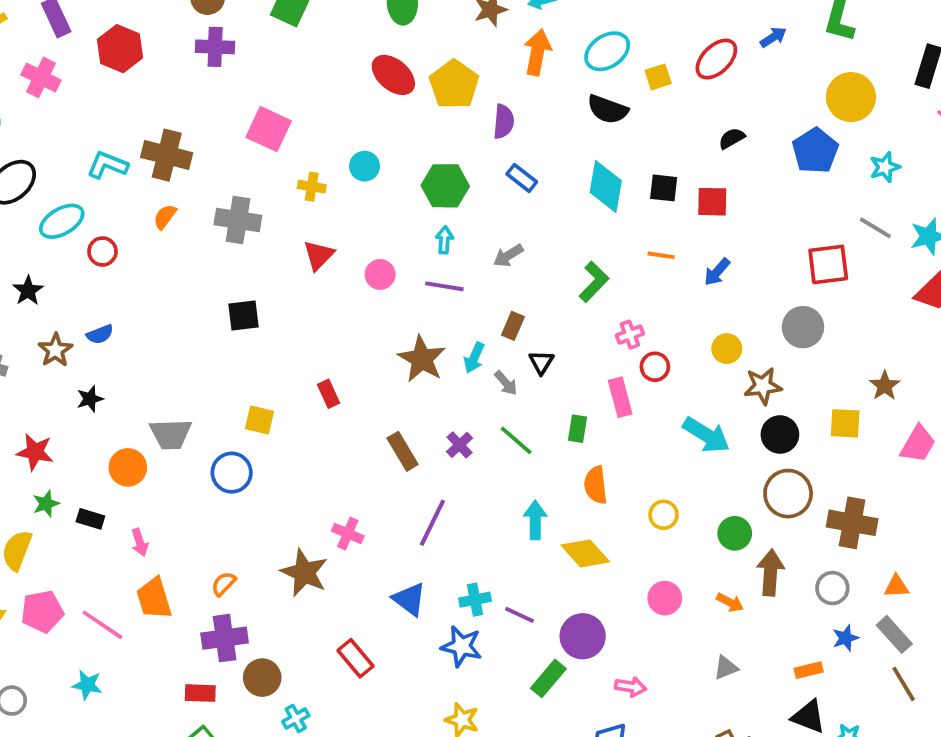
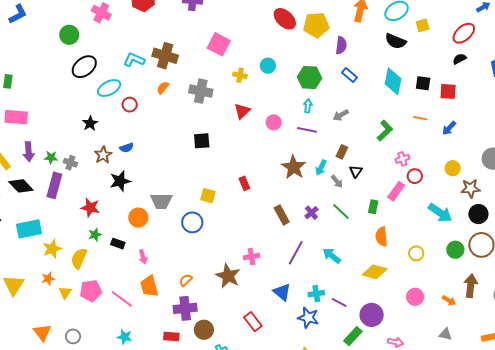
red ellipse: (716, 59) -> (464, 33), moved
yellow pentagon: (454, 84) -> (316, 25), turned 30
pink rectangle: (620, 397) -> (396, 191), turned 48
black star: (90, 399) -> (120, 181), size x1.5
cyan arrow: (535, 520) -> (332, 256), moved, turned -54
green circle: (735, 533) -> (455, 250), moved
pink cross: (348, 534) -> (251, 257), turned -35
yellow diamond: (585, 553) -> (375, 272), turned -35
gray triangle: (726, 668) -> (445, 334), turned 32
cyan star: (87, 685) -> (125, 337), moved

